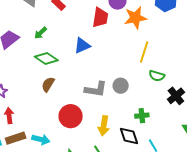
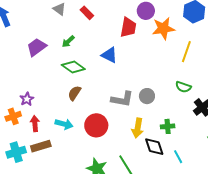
blue triangle: (82, 46) -> (109, 55), turned 48
yellow line: (144, 52) -> (186, 52), moved
yellow arrow: (104, 126) -> (138, 128), moved
cyan arrow: (41, 139) -> (64, 124), moved

